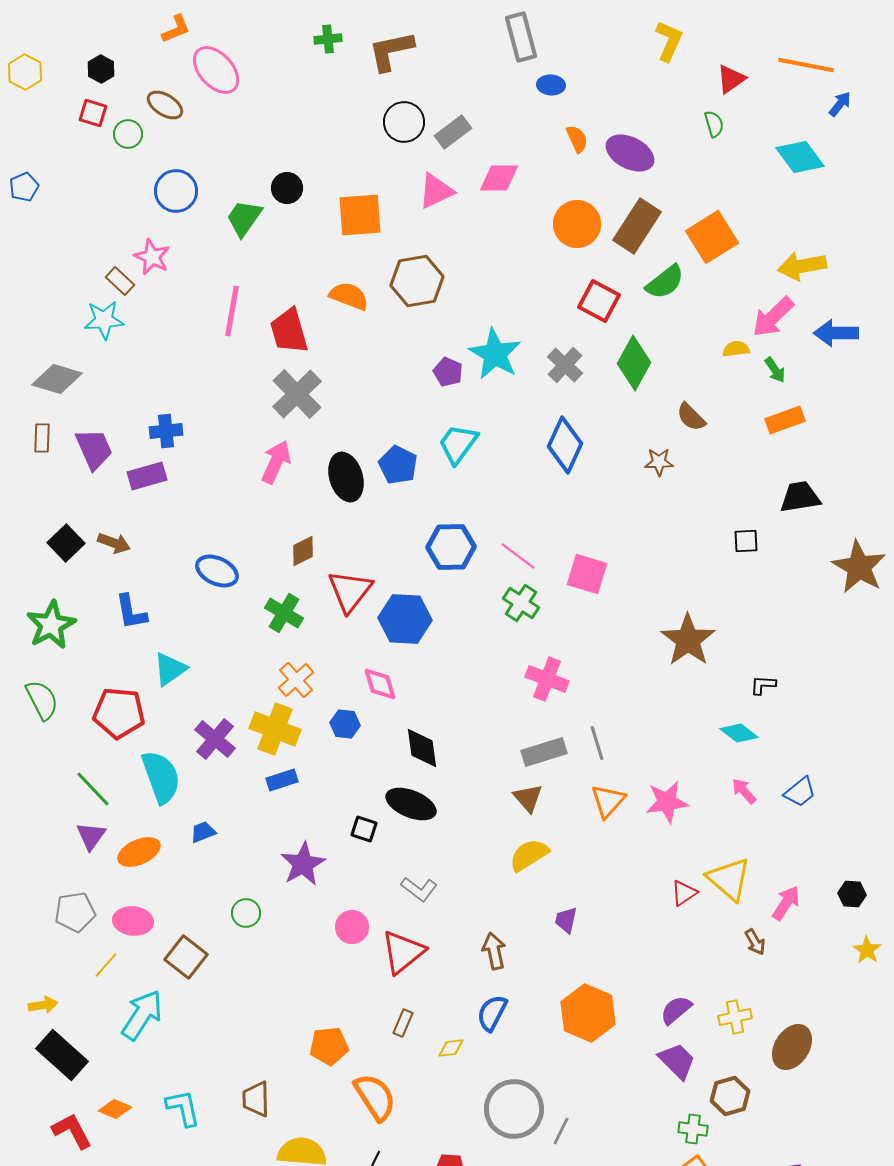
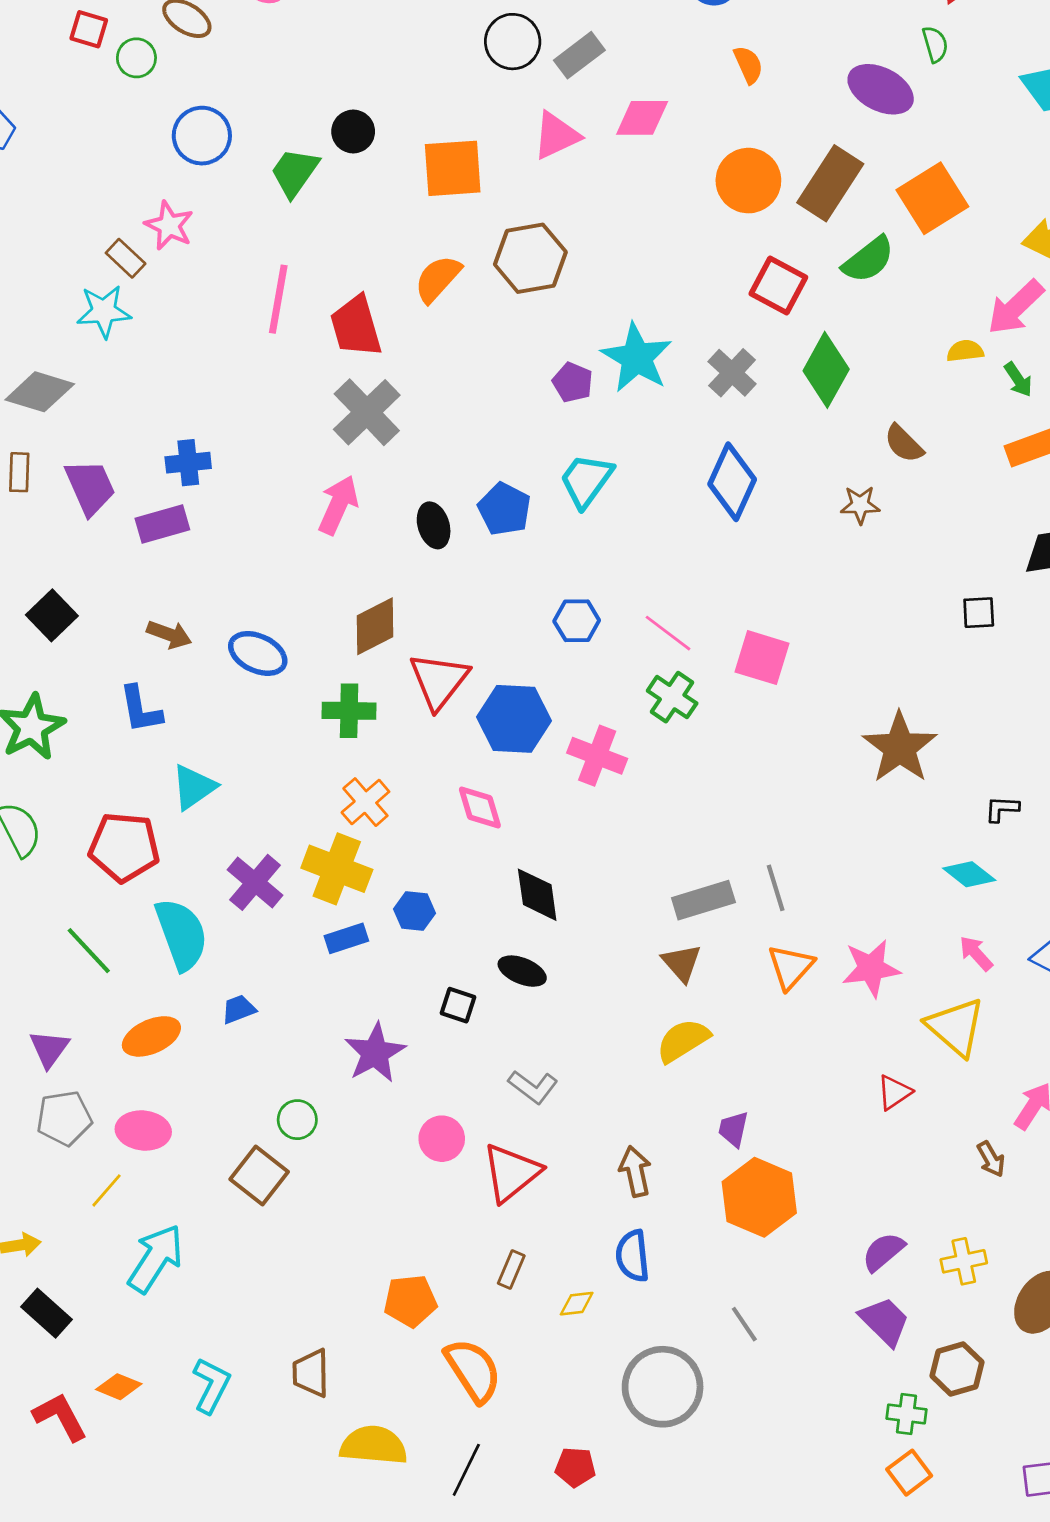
purple ellipse: (630, 153) -> (881, 89), moved
orange semicircle: (349, 296) -> (438, 279), turned -69
black ellipse: (346, 477) -> (434, 525), size x0.7
brown arrow: (114, 543) -> (169, 634), moved
blue hexagon: (451, 547) -> (577, 621), size x0.7
brown diamond: (303, 551) -> (375, 626), size x1.4
green cross: (284, 613) -> (349, 711), turned -30
pink cross: (547, 679) -> (597, 756), moved
blue hexagon: (345, 724) -> (414, 911), moved
black ellipse: (411, 804) -> (522, 971), size x0.7
purple triangle: (91, 836) -> (49, 1049), moved
yellow triangle: (729, 879) -> (956, 1027), moved
brown square: (186, 957) -> (259, 1175), moved
blue semicircle: (492, 1013) -> (633, 1256), turned -33
orange hexagon: (588, 1013) -> (759, 1197), moved
black rectangle: (62, 1055) -> (46, 1313), size x0.7
cyan L-shape: (183, 1108) -> (211, 1385), turned 39
gray line: (561, 1131) -> (744, 1324), moved, turned -60

